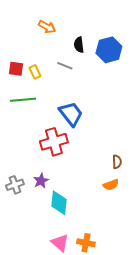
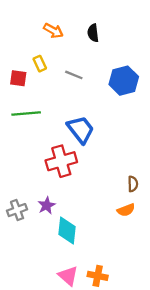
black semicircle: (79, 45) -> (93, 33), moved
blue hexagon: (109, 50) -> (124, 81), moved
yellow rectangle: (35, 72) -> (40, 64), moved

